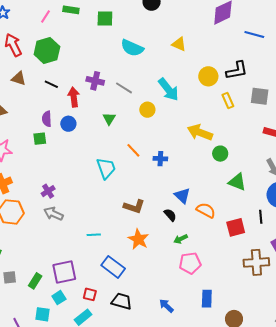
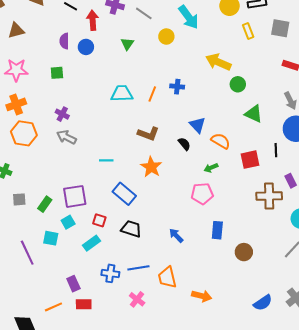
green square: (40, 139) -> (57, 73), moved
orange line: (133, 150) -> (152, 94), moved, turned 63
cyan trapezoid: (106, 168) -> (122, 94), turned -75
purple cross: (48, 191) -> (62, 114), turned -32
green arrow: (181, 239) -> (211, 168), moved

